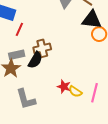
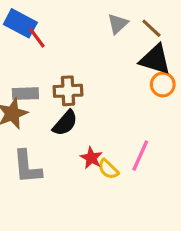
red line: (19, 29) -> (37, 38), moved, turned -72
black semicircle: (35, 60) -> (65, 123), moved
pink line: (95, 93) -> (140, 156), moved

